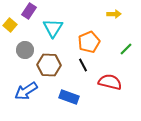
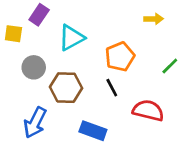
yellow square: (10, 25) -> (13, 34), turned -32
cyan triangle: (53, 28) -> (71, 38), turned 30
blue arrow: (26, 91) -> (35, 123), turned -30

